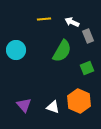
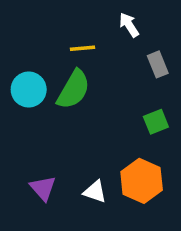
yellow line: (44, 19) -> (82, 48), moved
white arrow: (72, 22) -> (129, 25), moved, turned 32
green semicircle: (62, 51) -> (73, 90), moved

